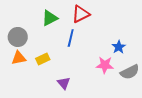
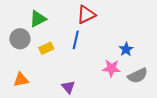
green triangle: (50, 18) -> (38, 19), moved
orange triangle: (19, 58) -> (21, 80), moved
yellow rectangle: (43, 59) -> (46, 48), moved

